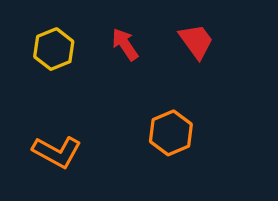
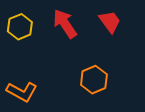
red arrow: (125, 44) -> (65, 24), size x1.4

